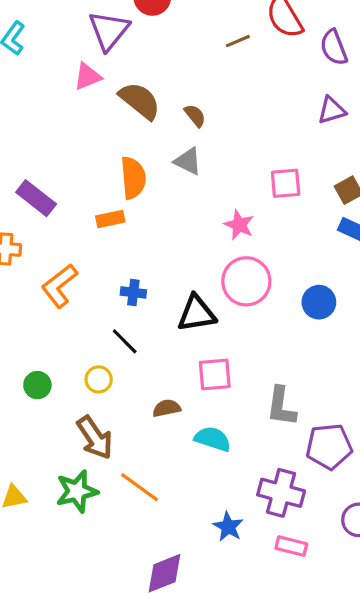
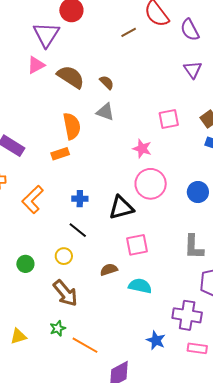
purple triangle: (332, 110) -> (193, 70), turned -42
gray L-shape: (281, 406) -> (194, 247), moved
orange line: (140, 487) -> (85, 345), moved
green star: (77, 491) -> (58, 328), size x0.6

